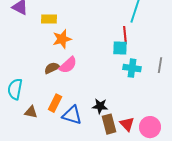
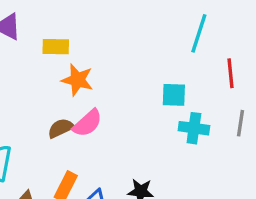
red line: (125, 35) -> (231, 73), moved
orange star: (62, 39) -> (77, 80), turned 30

